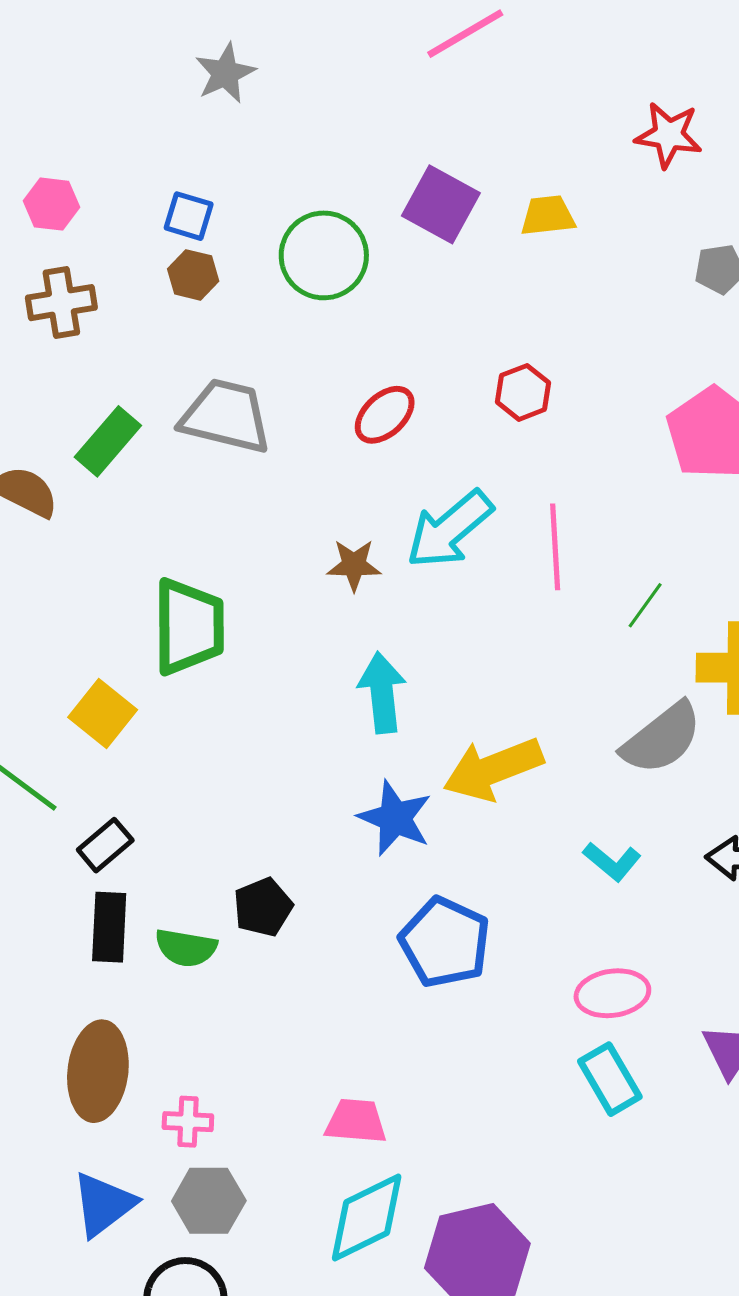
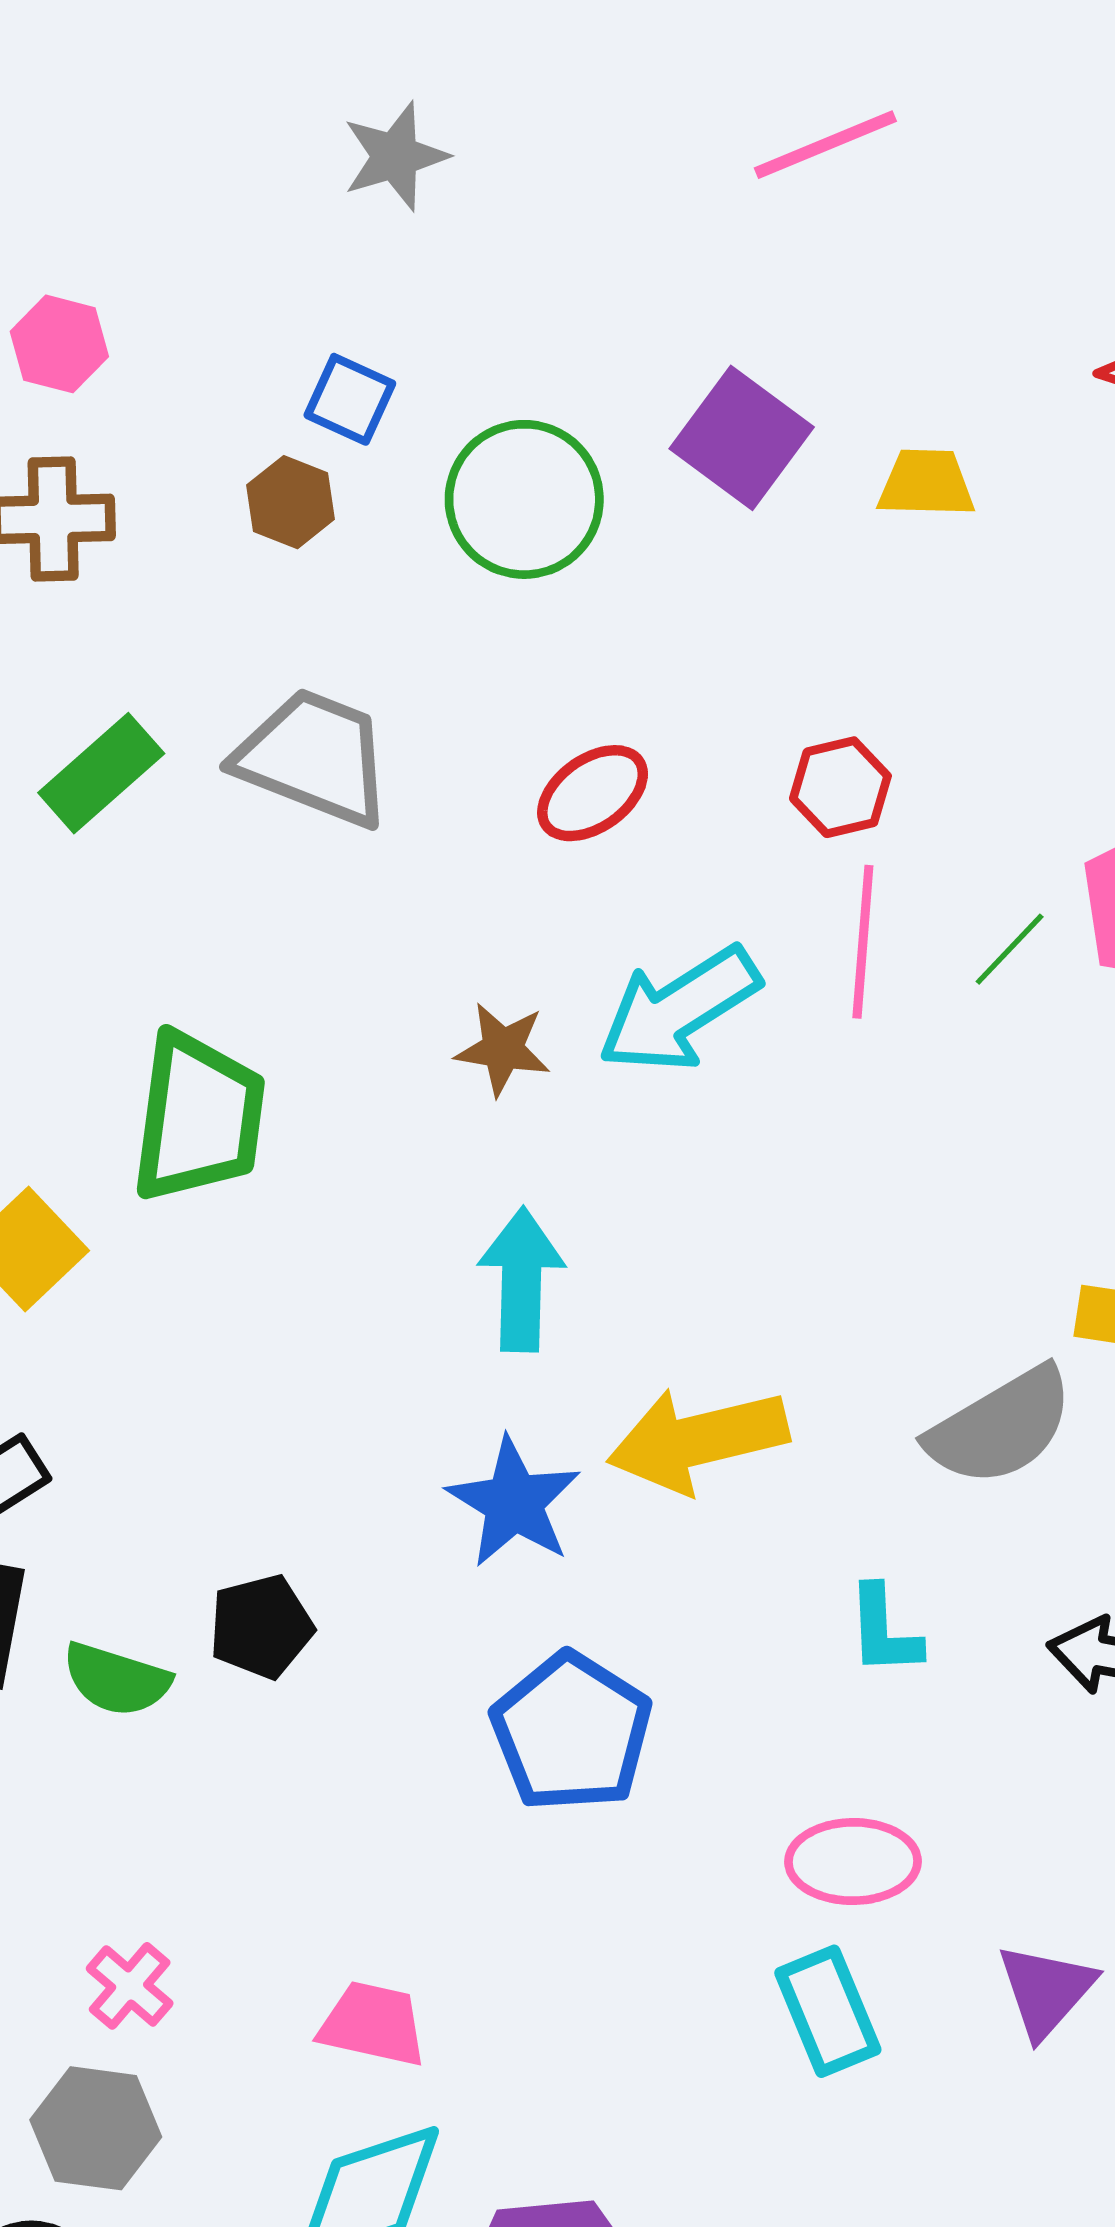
blue square: (189, 216) -> (350, 399), moved
pink line: (555, 547) -> (863, 942), moved
green line: (645, 605) -> (1010, 949), moved
cyan L-shape: (612, 862) -> (884, 1631), turned 40
pink cross: (188, 1122) -> (130, 1986), moved, turned 30

